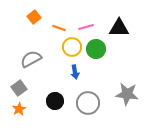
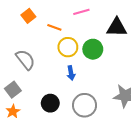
pink line: (86, 27) -> (81, 12), moved
gray semicircle: (31, 59) -> (25, 60), turned 80

